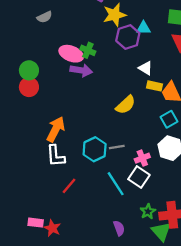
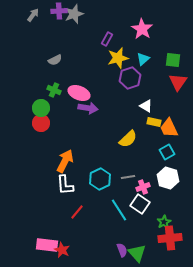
cyan triangle: (143, 28) -> (143, 59), moved, turned -40
green cross: (88, 50) -> (54, 90), moved
gray line: (117, 147) -> (128, 177), moved
green star: (148, 211) -> (164, 222), moved
pink rectangle: (36, 223) -> (47, 245), size x1.5
green triangle: (161, 231) -> (137, 253), moved

